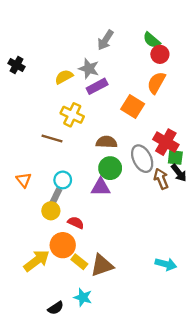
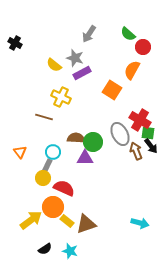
red circle: (160, 54) -> (143, 47), moved
black cross: (16, 65) -> (15, 43), moved
yellow semicircle: (64, 77) -> (54, 65), turned -112
brown semicircle: (107, 142) -> (76, 138), moved
red semicircle: (76, 223) -> (64, 188), size x1.5
black semicircle: (56, 308) -> (45, 249), moved

